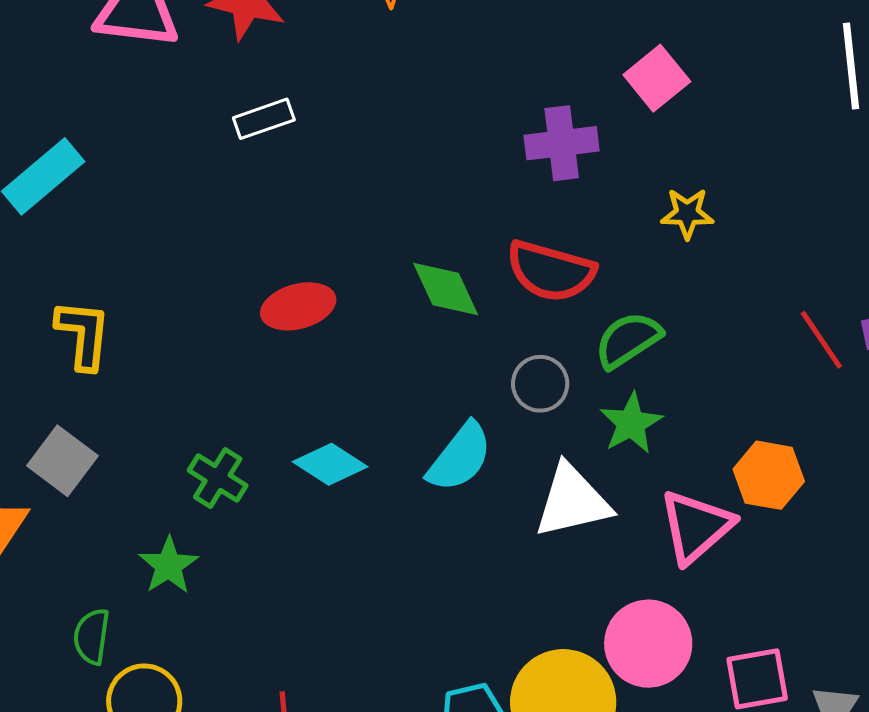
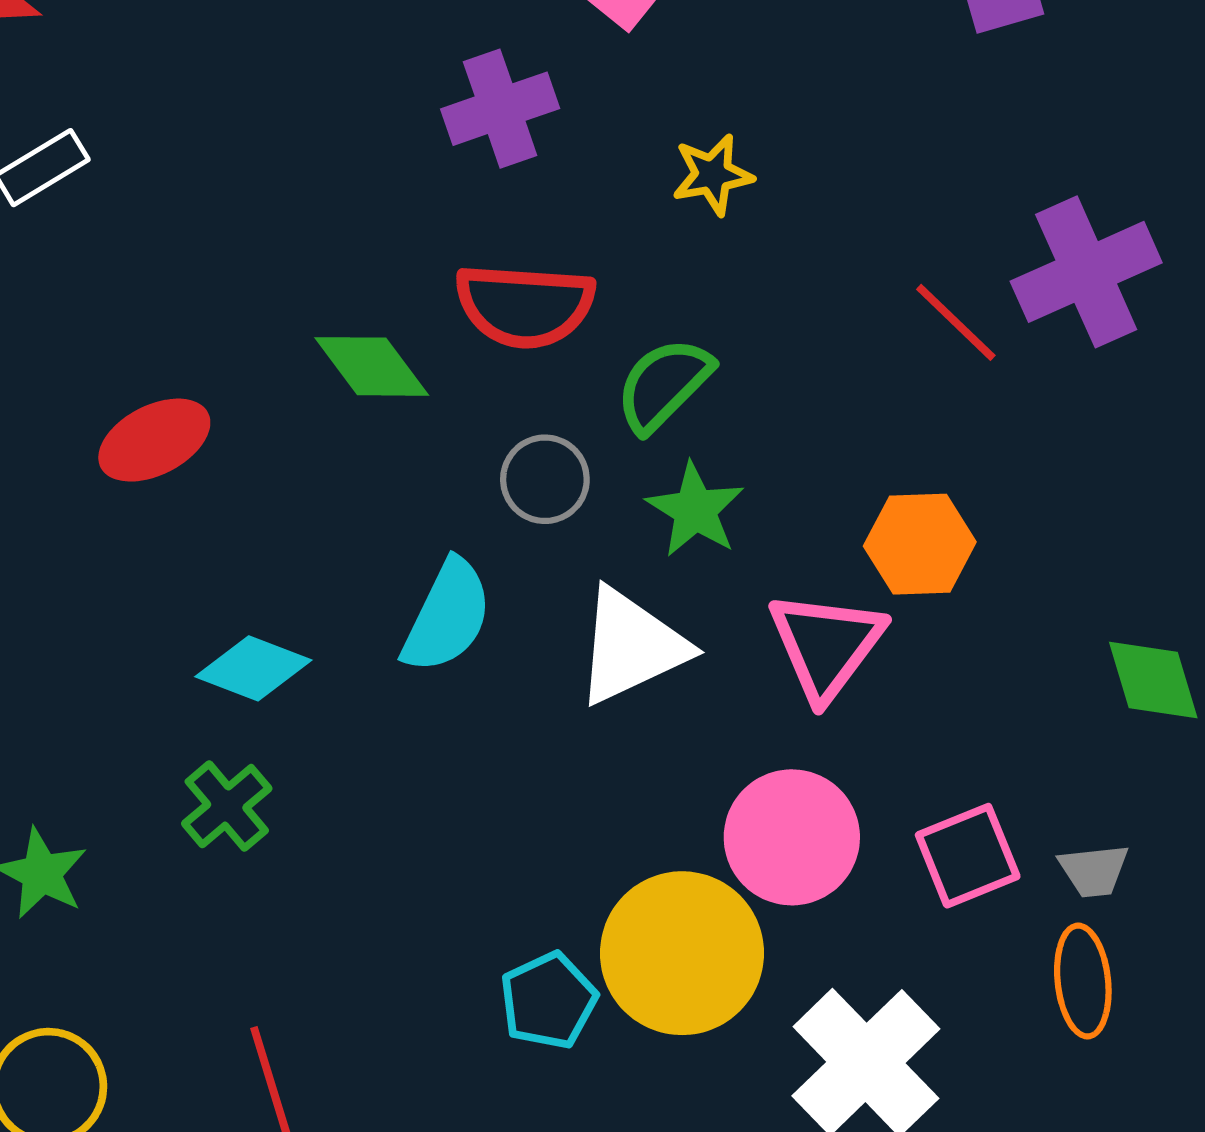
green cross: (218, 478) -> (227, 806), moved, turned 30

